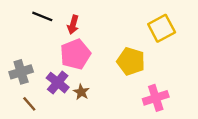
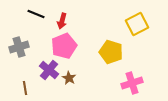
gray cross: (21, 72) -> (19, 47), moved
brown line: (29, 104) -> (25, 88), turned 32

